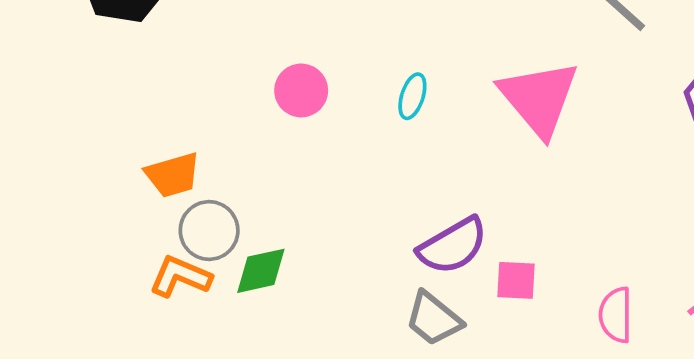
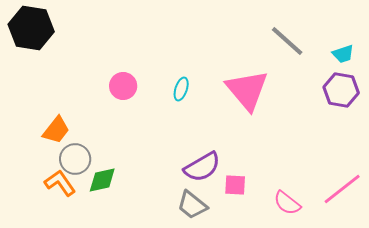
orange trapezoid: (173, 175) -> (56, 130), turned -36
orange L-shape: (180, 277) -> (60, 183), turned 32
pink semicircle: (616, 315) -> (287, 203), turned -52

